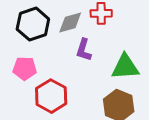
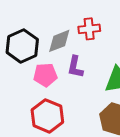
pink pentagon: (25, 68) -> (45, 75), moved

